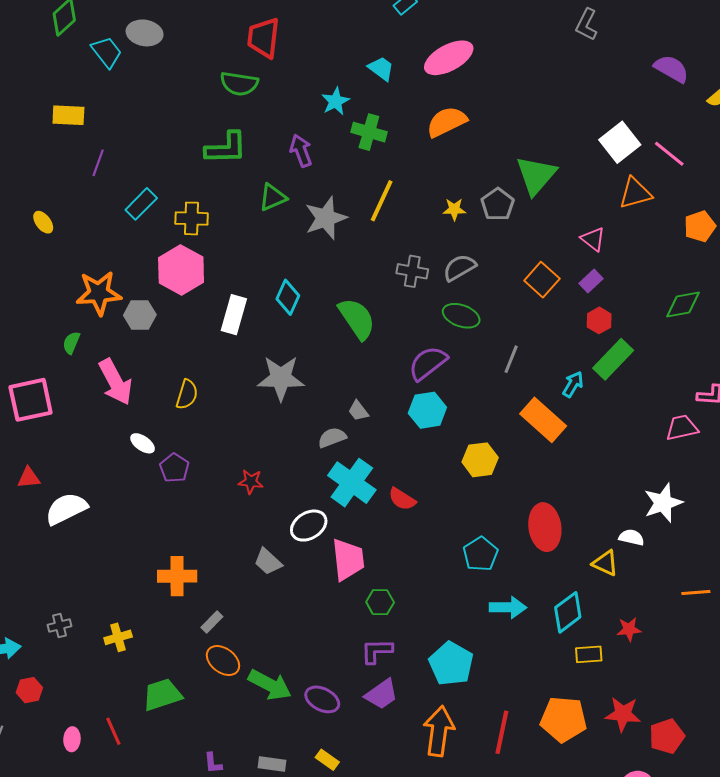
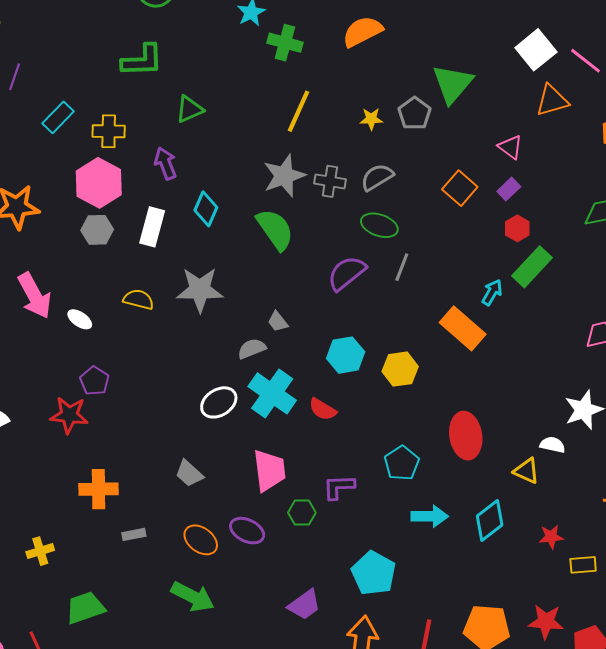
purple arrow: (301, 151) -> (166, 163), moved
gray star: (326, 218) -> (284, 176), moved
gray hexagon: (140, 315) -> (97, 230), moved
gray line: (511, 359) -> (402, 267), moved
yellow semicircle: (187, 394) -> (138, 299), moved, turned -92
cyan hexagon: (427, 410) -> (346, 355), moved
white ellipse: (143, 443) -> (80, 319), moved
red star: (251, 482) -> (69, 415), moved, size x1.5
white ellipse: (309, 526) -> (219, 402), moved
gray rectangle: (212, 622) -> (134, 534), turned 35
purple L-shape: (377, 651) -> (339, 487), moved
yellow rectangle: (589, 654) -> (583, 565), moved
orange ellipse: (223, 661) -> (201, 540), moved
purple ellipse: (322, 699) -> (247, 531), moved

